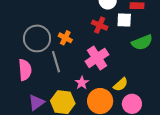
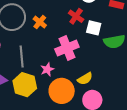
white square: (124, 20) -> (94, 28), moved
gray line: (56, 62) -> (22, 57), moved

